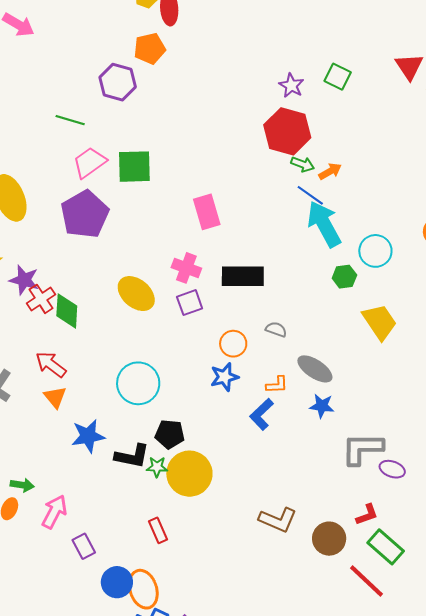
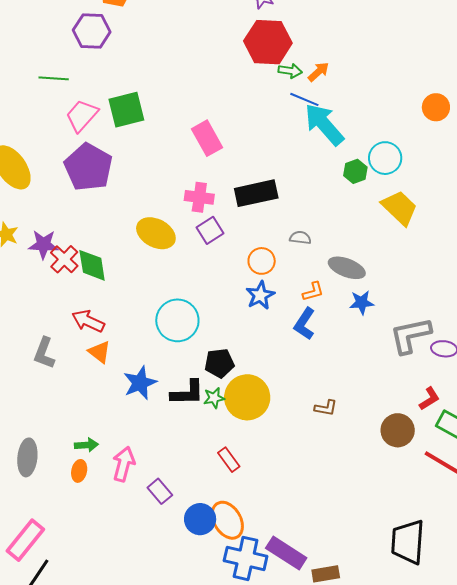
cyan circle: (375, 251) -> (385, 158), moved
brown L-shape: (278, 520) -> (326, 408), moved, size x0.6

